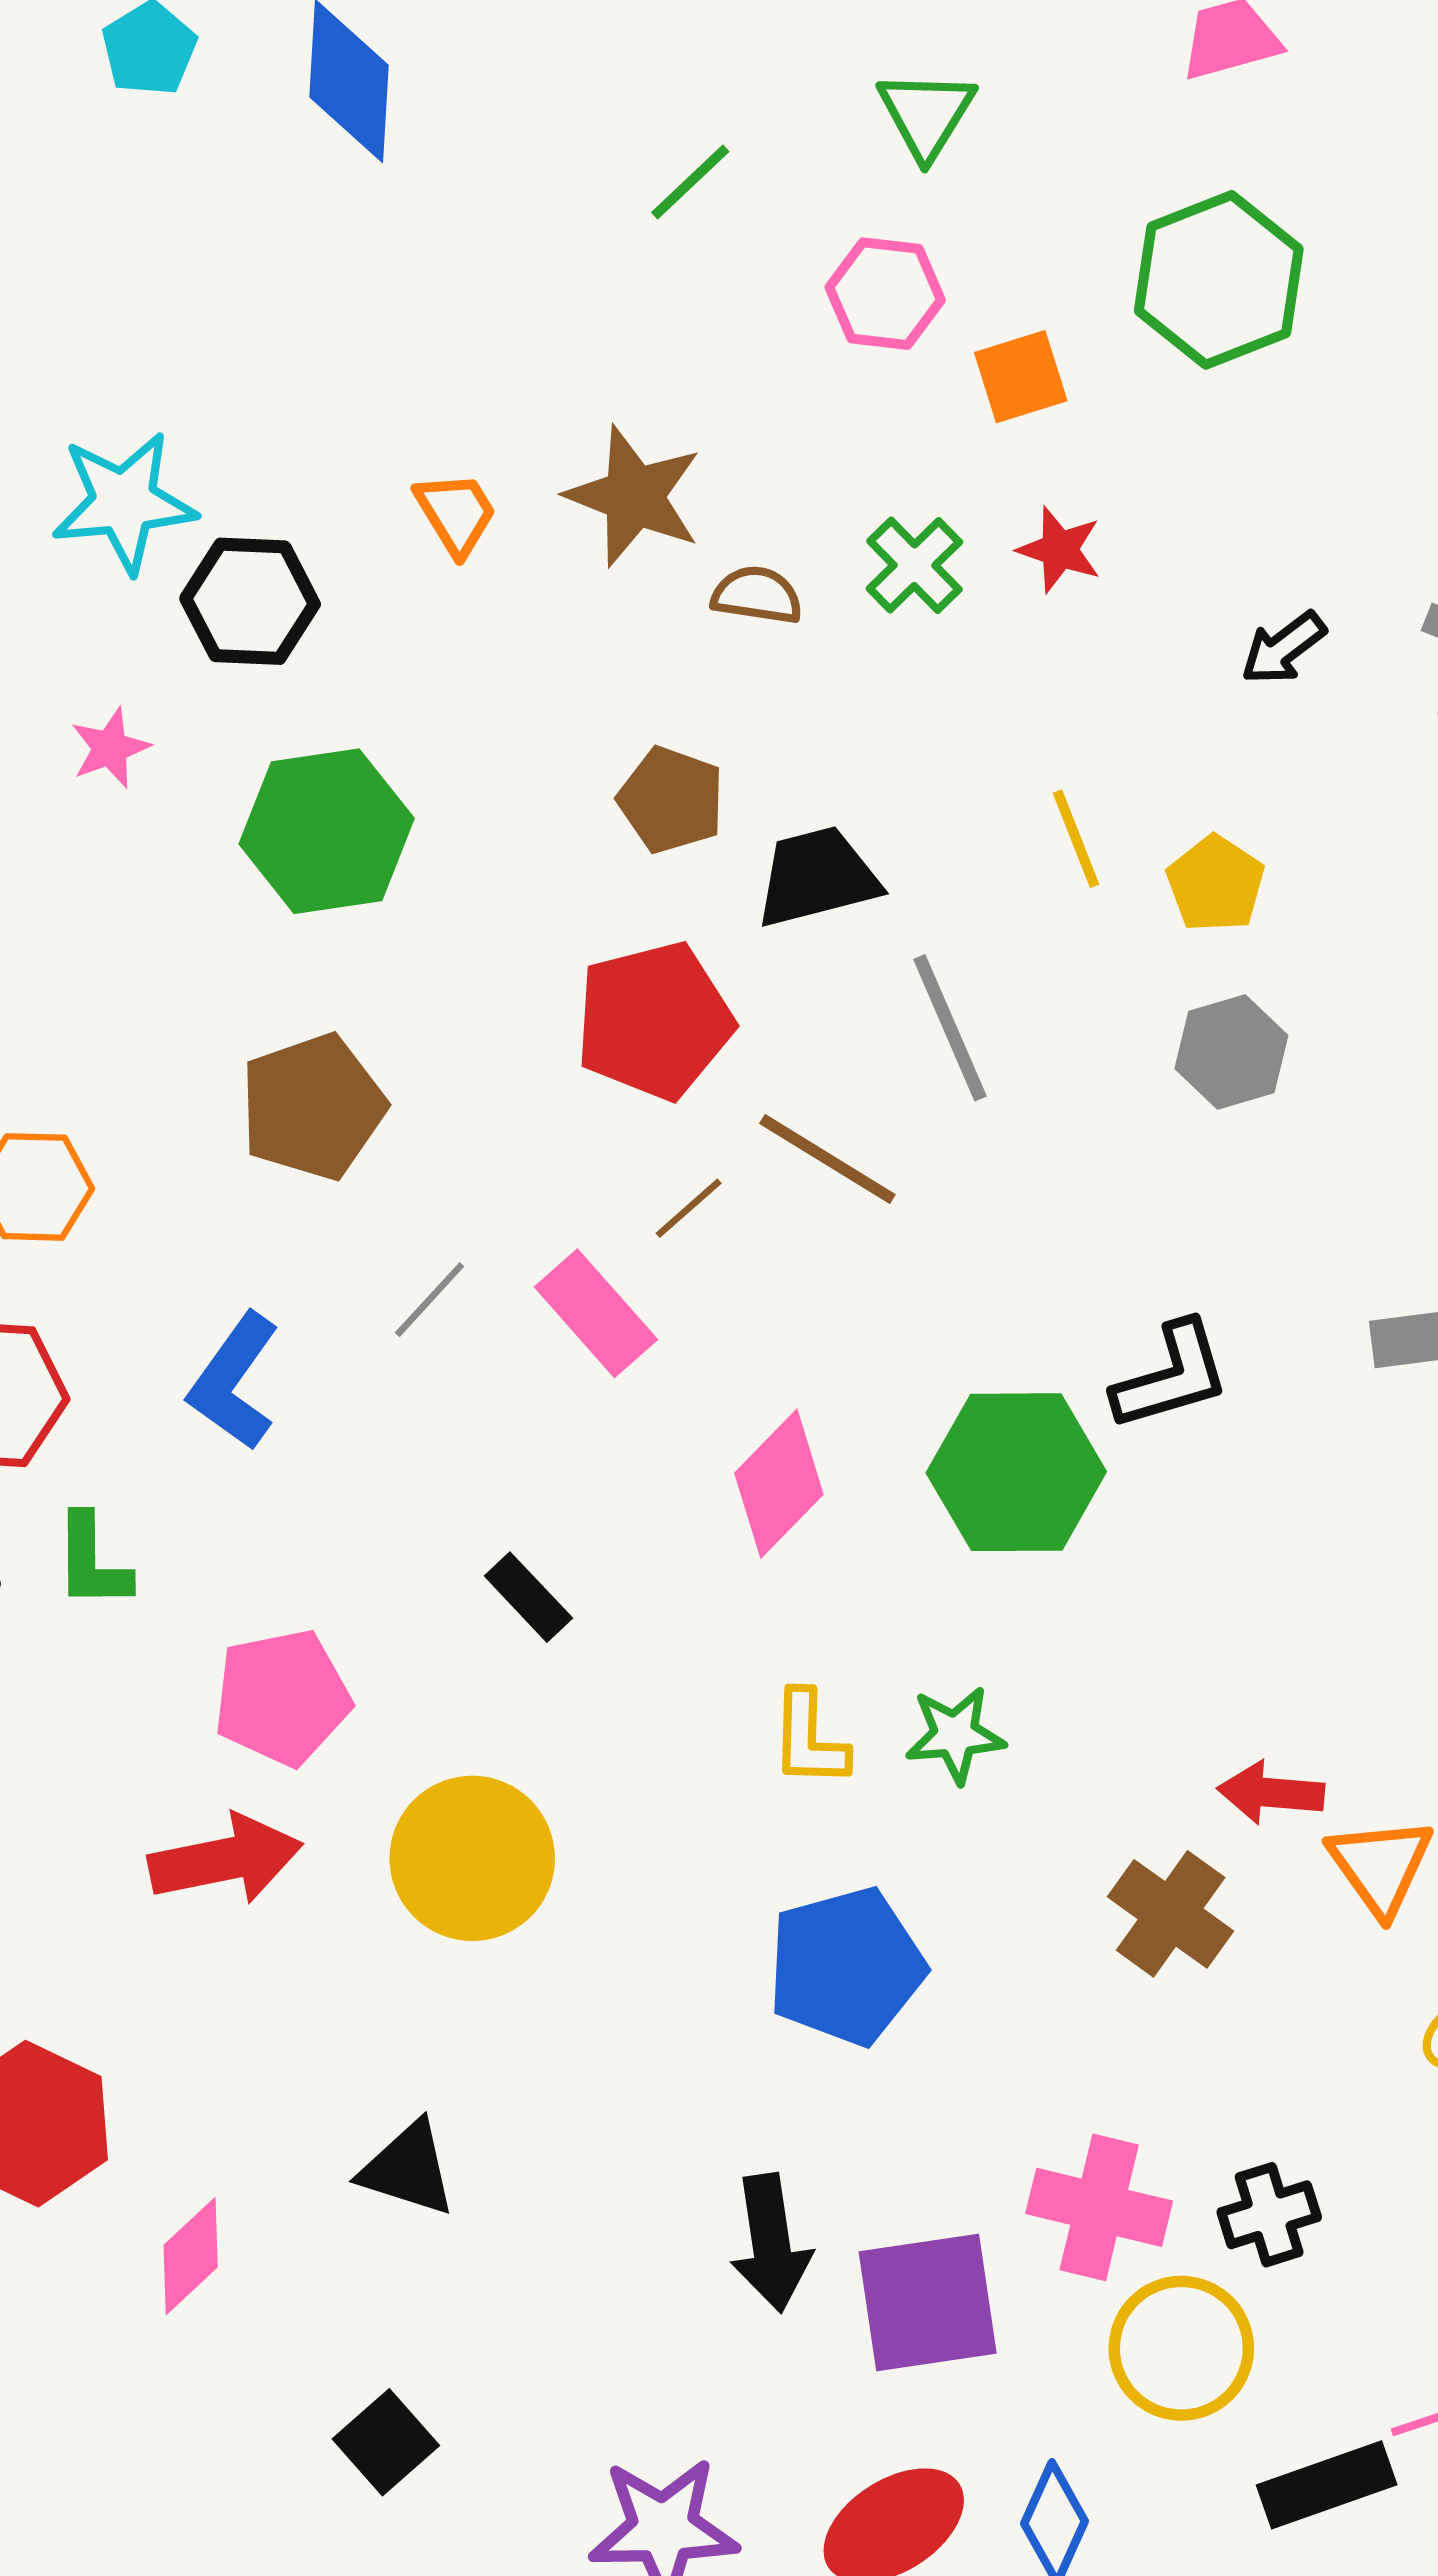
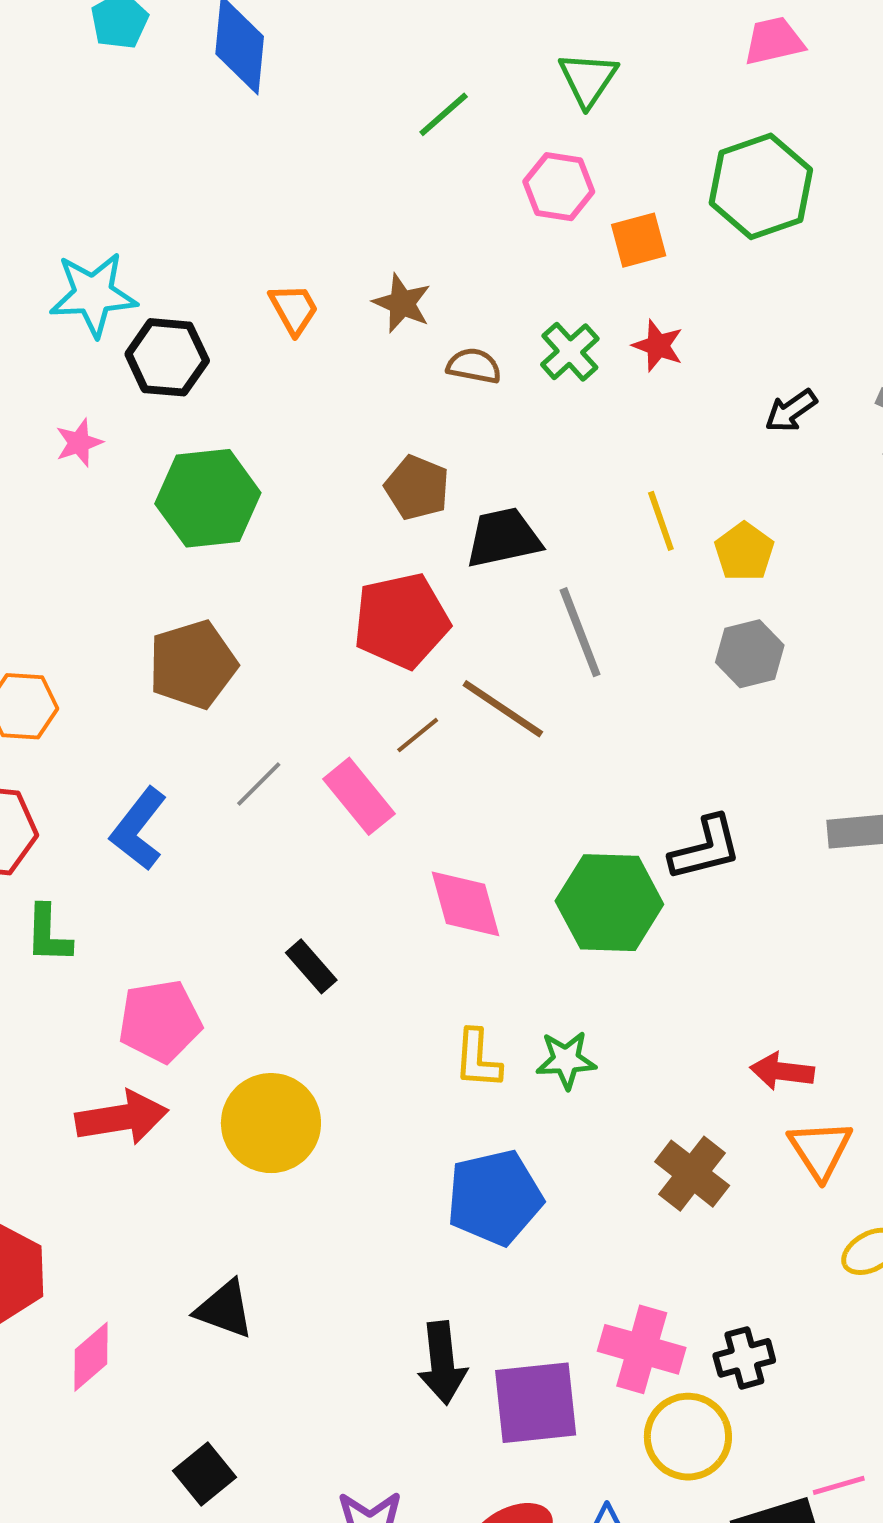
brown star: (634, 496) -> (402, 303), size x0.7
pink diamond: (779, 1484) -> (466, 904), turned -62
red arrow: (1271, 1793) -> (782, 1071), moved

